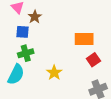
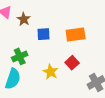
blue square: (22, 32) -> (44, 34), moved
red square: (93, 60) -> (72, 63), moved

